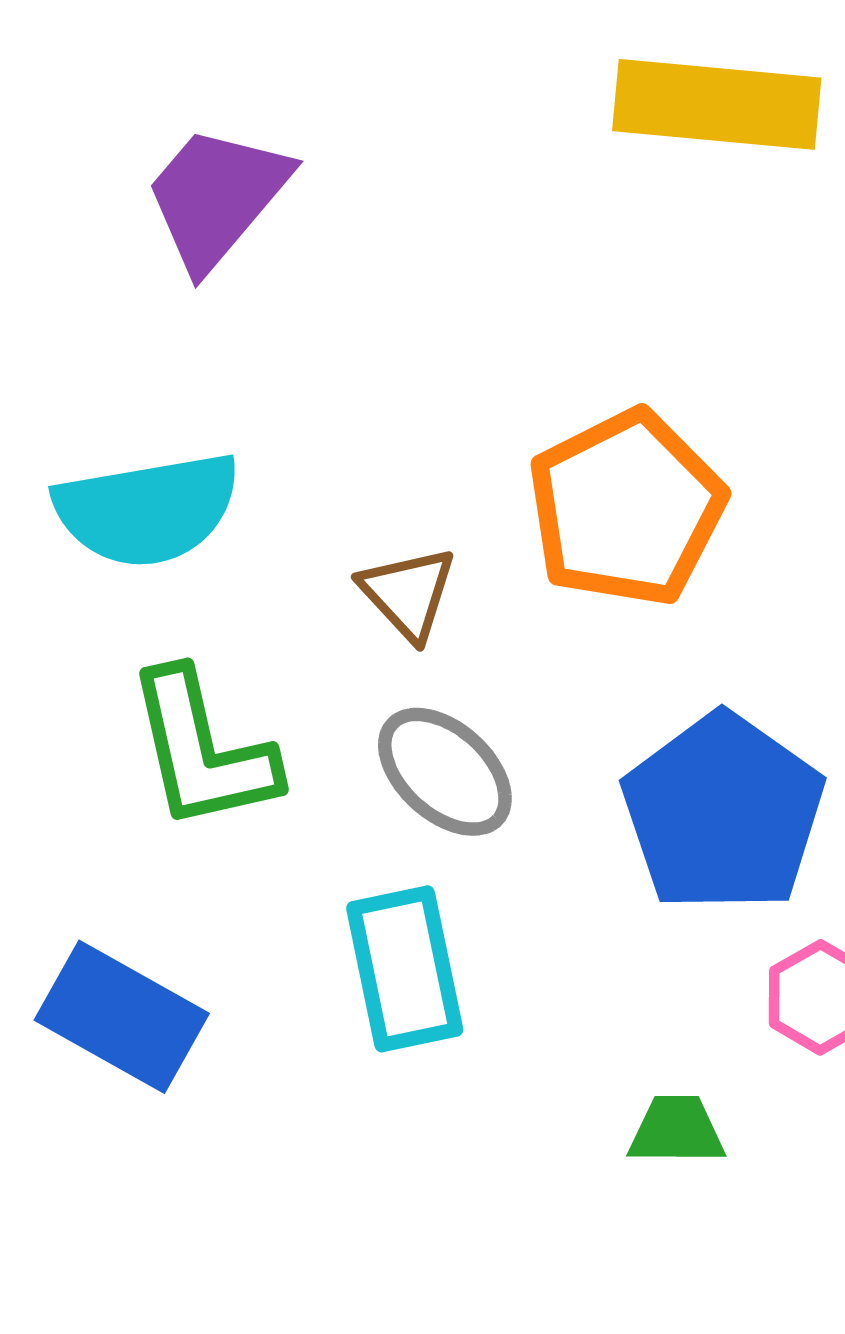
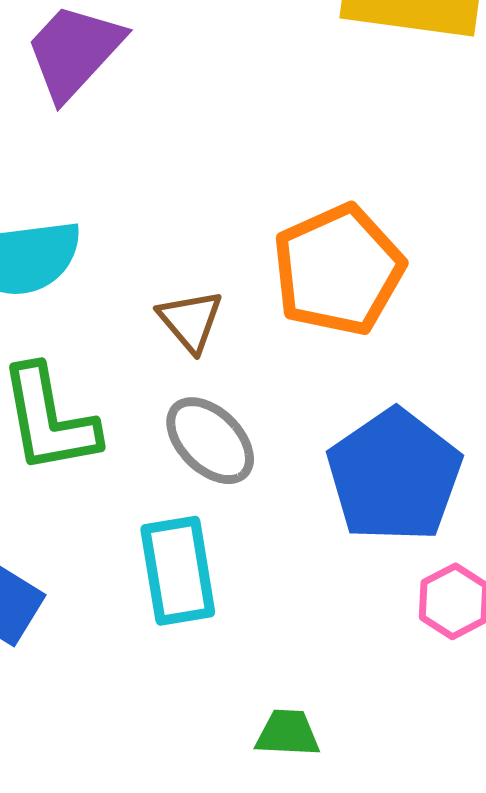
green trapezoid: (677, 1130) -> (288, 733), moved

